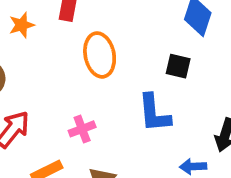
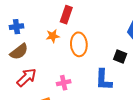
orange star: (22, 25) -> (53, 36), moved

